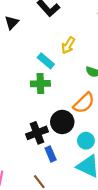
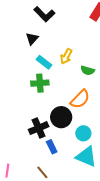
black triangle: (12, 22) -> (32, 39), moved
yellow arrow: (68, 45) -> (66, 56), moved

